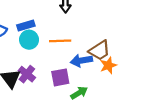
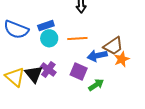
purple square: (60, 77) -> (79, 72), turned 36

